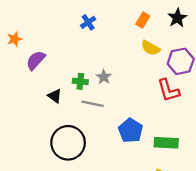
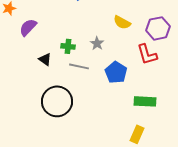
yellow semicircle: (151, 48) -> (122, 22), moved
gray star: (104, 77) -> (97, 43), moved
blue pentagon: (131, 131) -> (116, 72), moved

